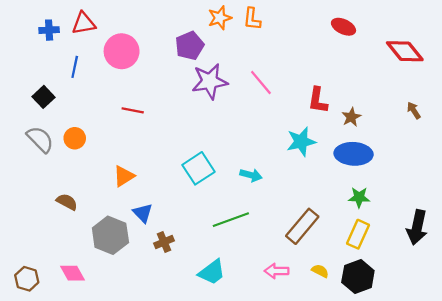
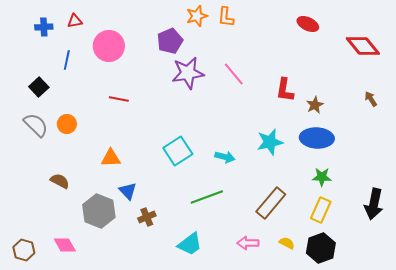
red triangle: (84, 23) -> (75, 21), size x0.7
cyan star: (301, 142) -> (270, 142), moved
orange triangle: (124, 176) -> (111, 158), turned 30

